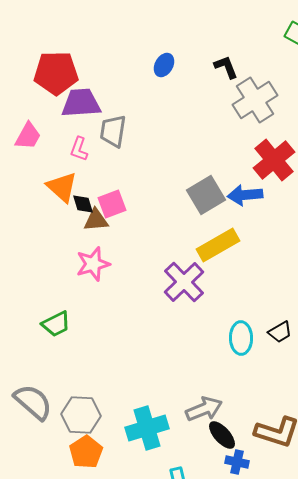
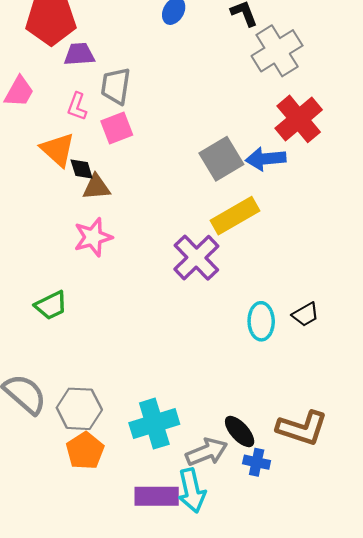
purple trapezoid: (81, 103) -> (79, 54), size x0.7
pink square: (112, 204) -> (117, 128), moved
gray arrow: (204, 409) -> (207, 452), moved

